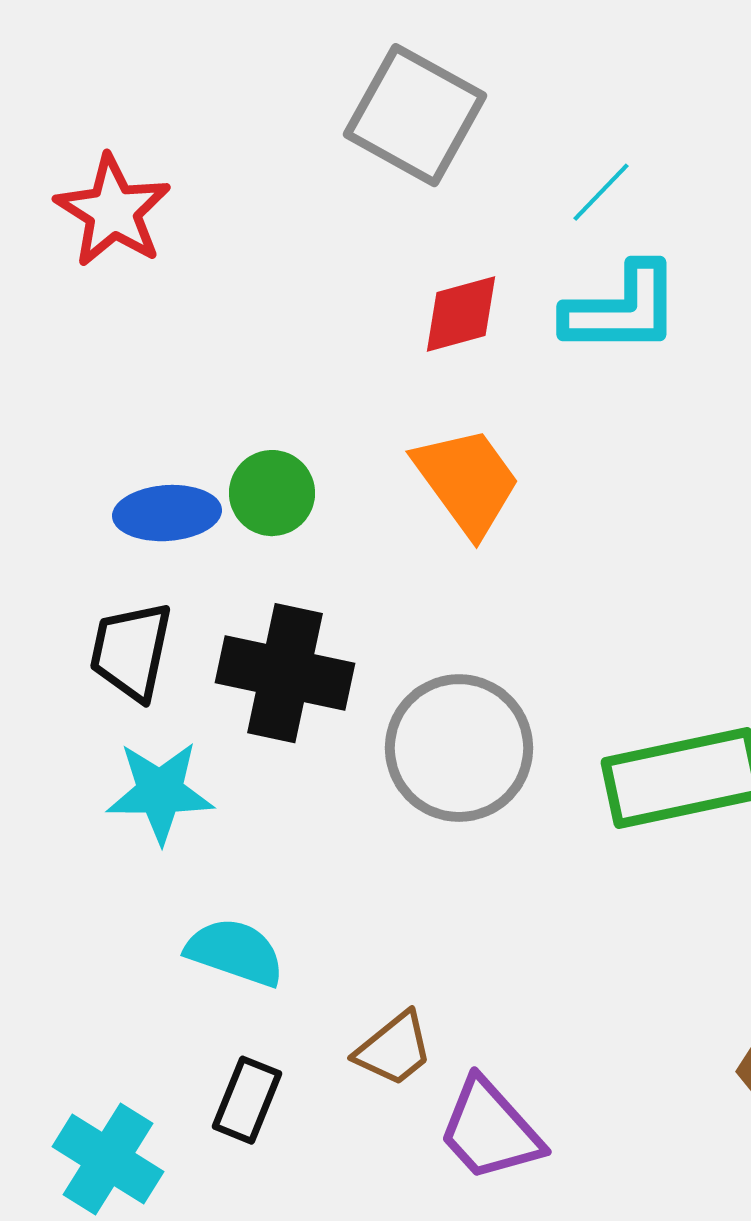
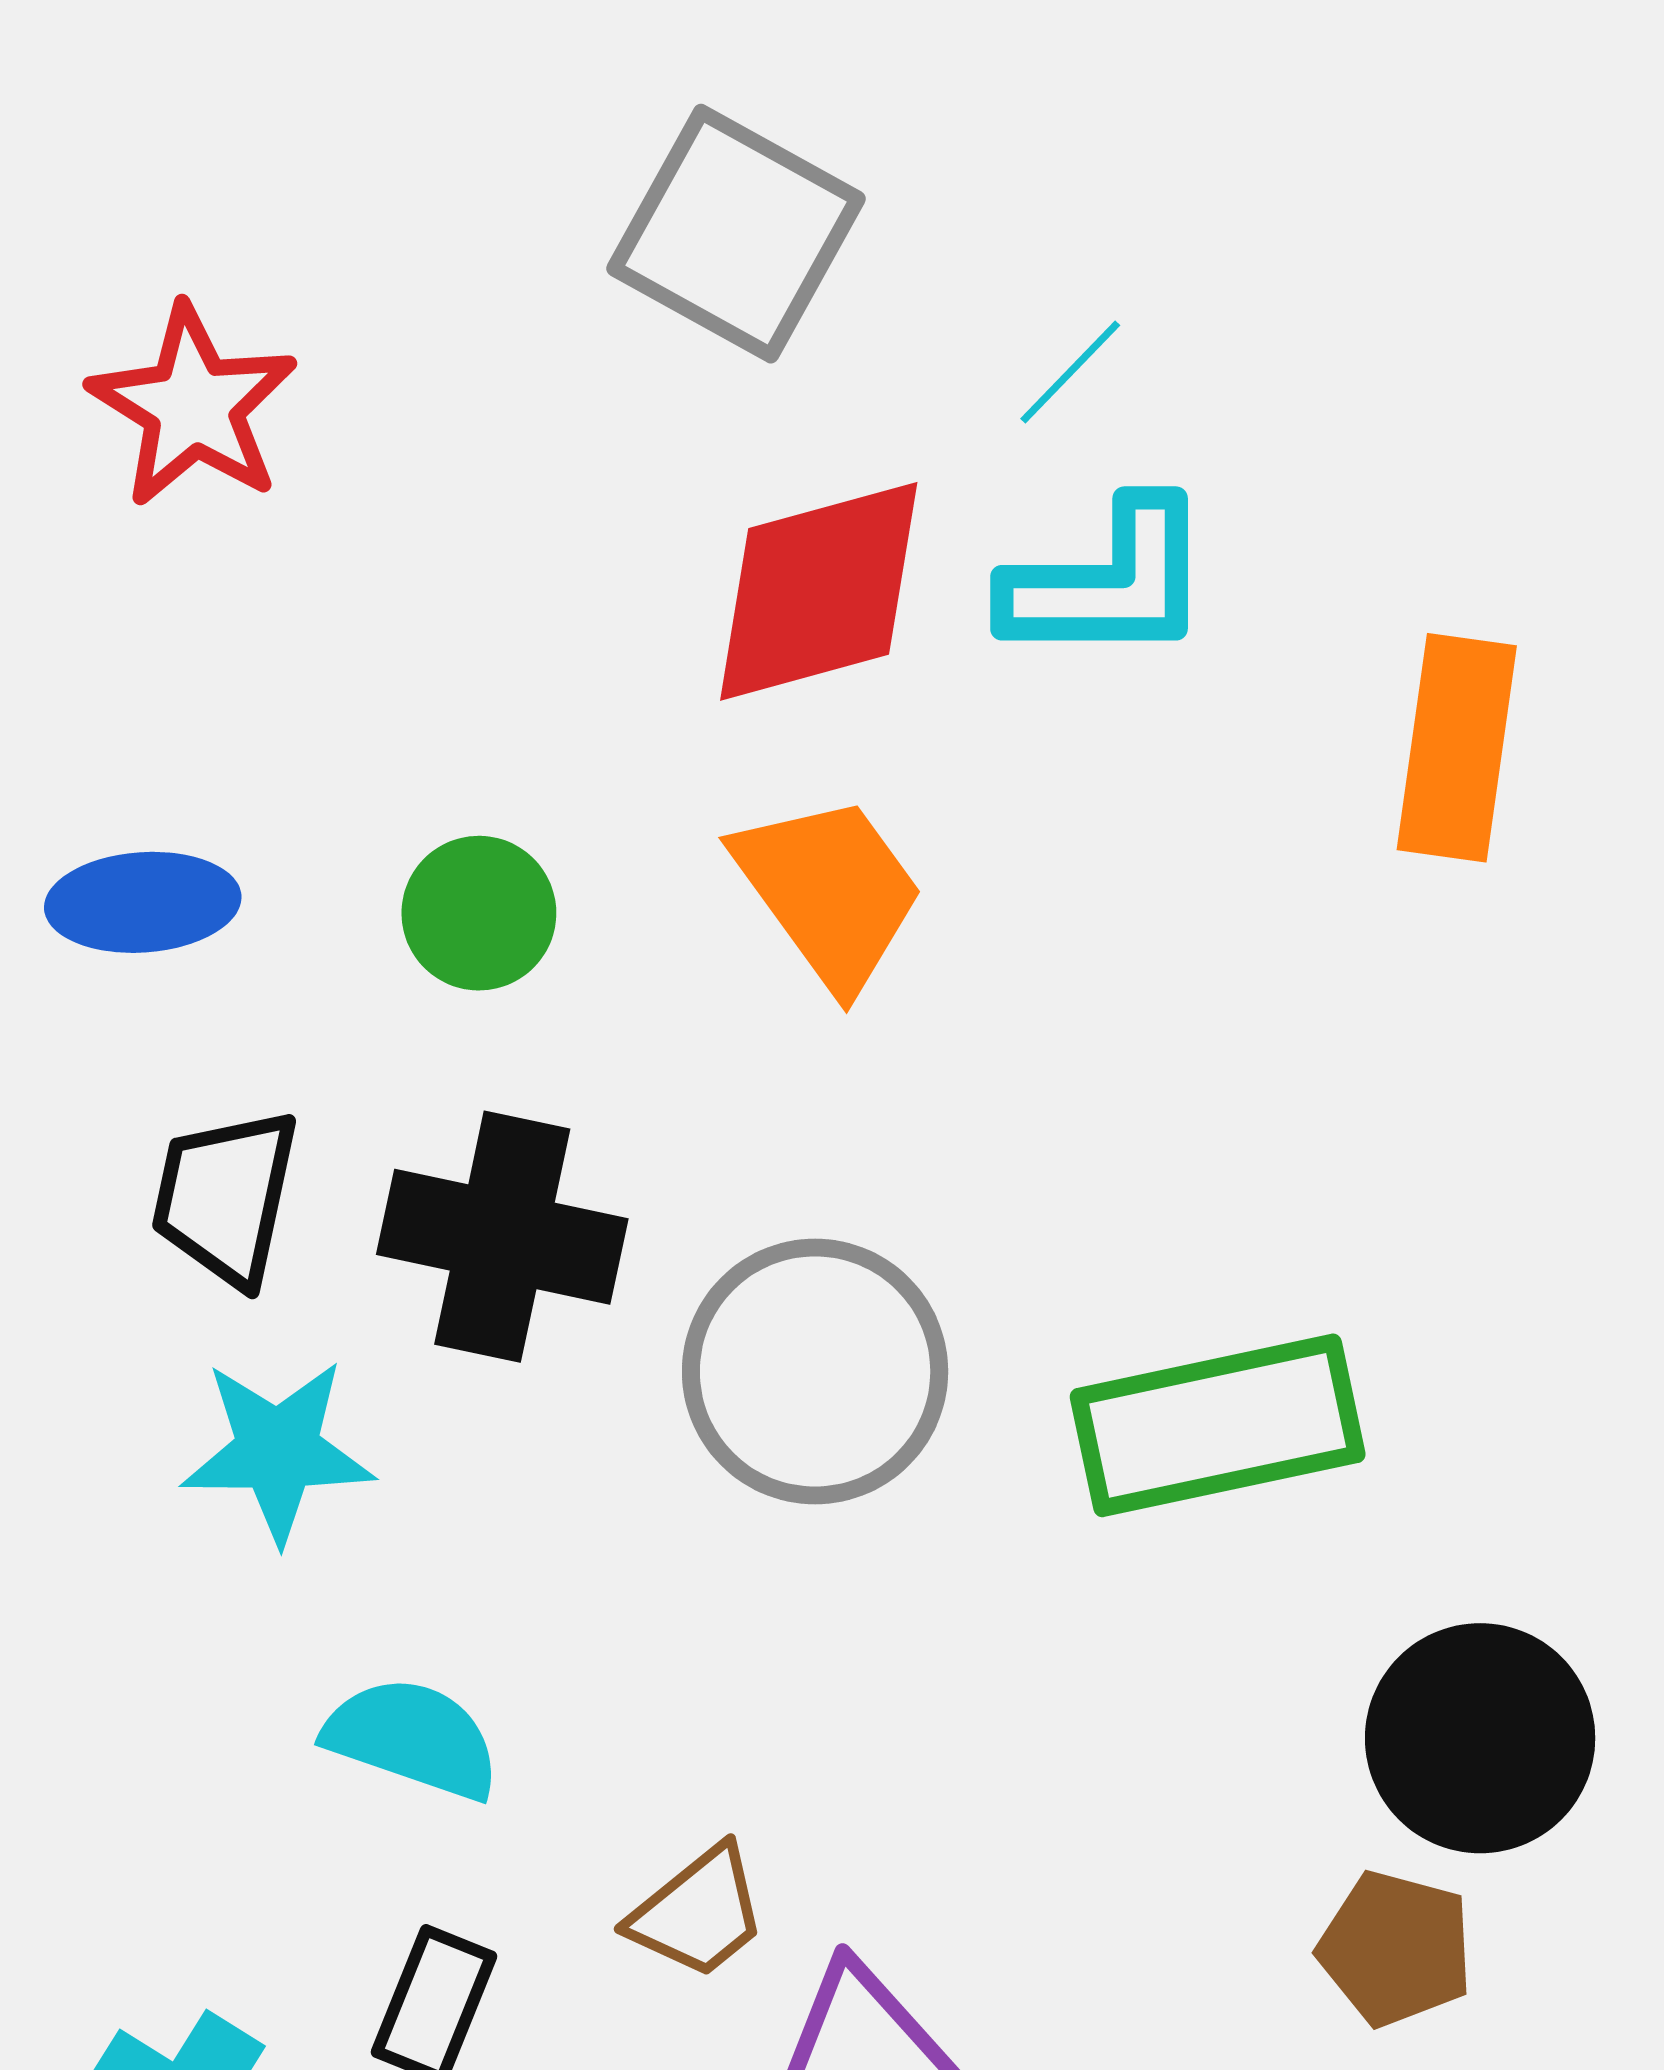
red diamond: (461, 314) -> (819, 591), size x1.6
blue ellipse: (167, 513) -> (143, 902), moved

